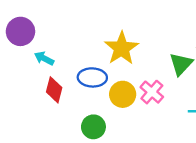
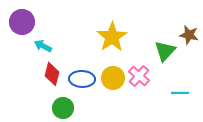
blue ellipse: (92, 77) -> (82, 79), moved
green circle: (93, 127) -> (63, 108), moved

